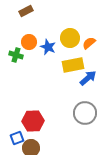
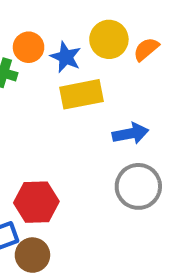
yellow rectangle: (73, 65) -> (81, 94), moved
blue arrow: (88, 78) -> (130, 133), moved, turned 30

